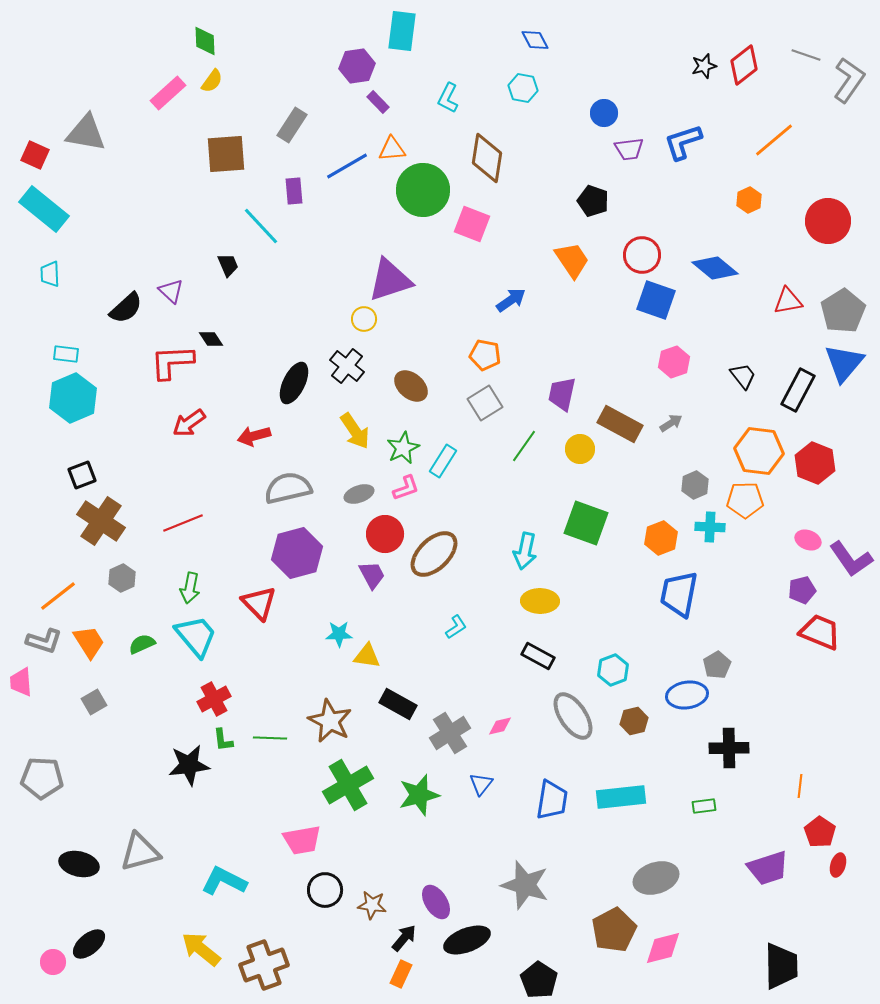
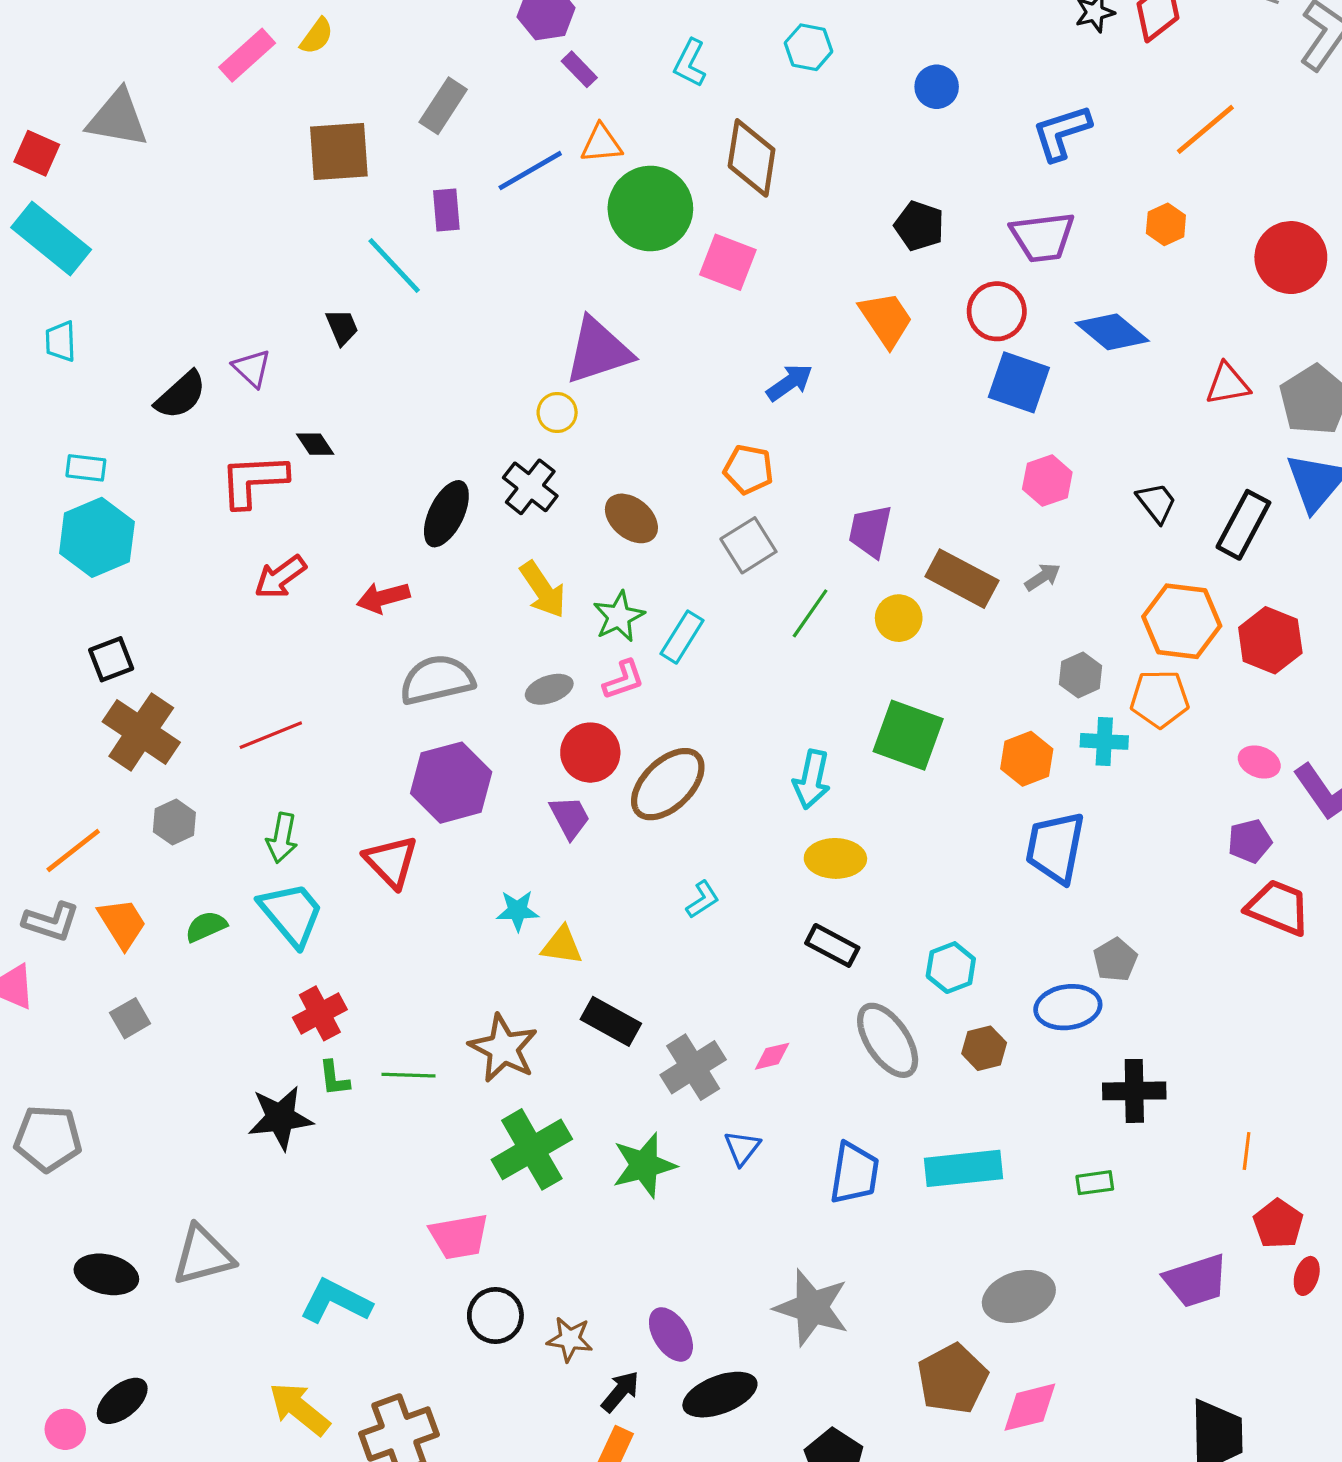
purple trapezoid: (629, 149) -> (1043, 237), moved, size x1.4

